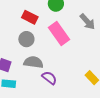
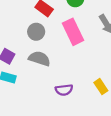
purple semicircle: (49, 78) -> (64, 90), moved, turned 126

